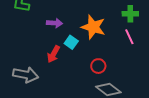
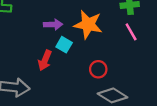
purple arrow: (54, 23) -> (53, 24), moved

